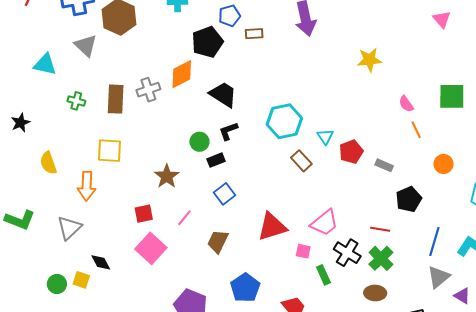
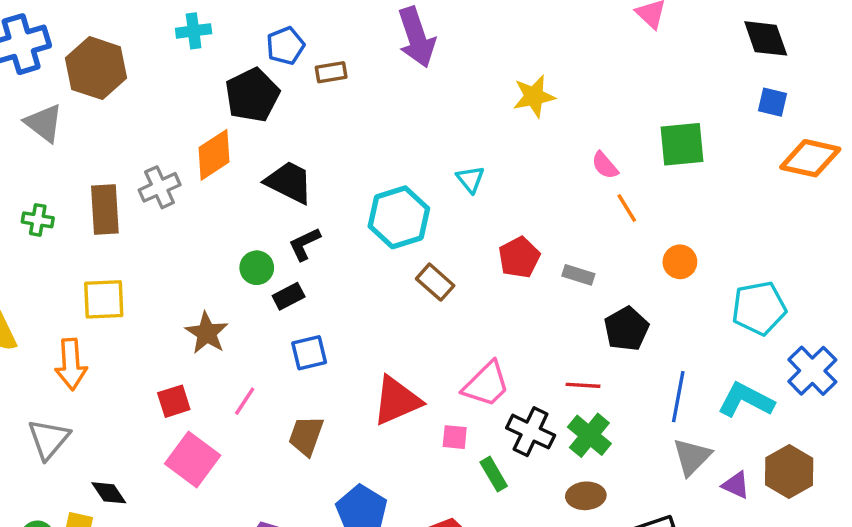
cyan triangle: (325, 137) -> (470, 179), moved
blue square: (224, 194) -> (309, 353), turned 30

